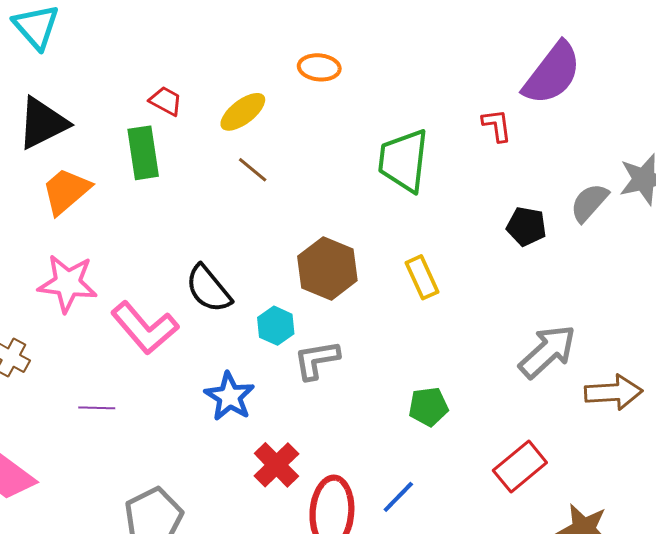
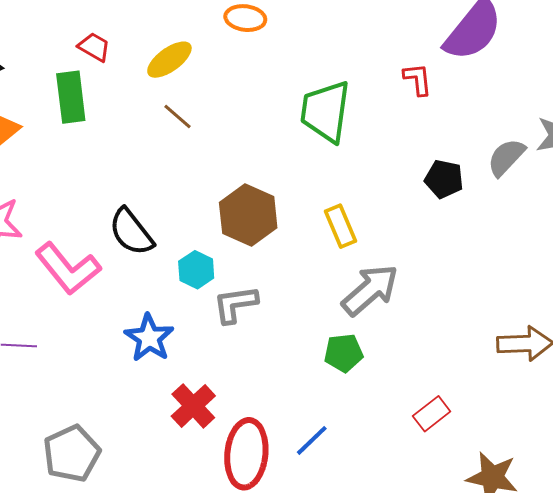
gray arrow: (547, 351) -> (370, 290), moved
red rectangle: (520, 466) -> (432, 414), size x0.7

